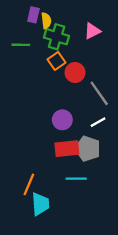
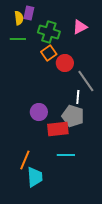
yellow semicircle: (46, 21) -> (19, 18), moved
purple circle: (62, 120) -> (39, 112), moved
white line: (98, 122) -> (78, 97), moved, turned -56
gray pentagon: (88, 149) -> (73, 116), moved

